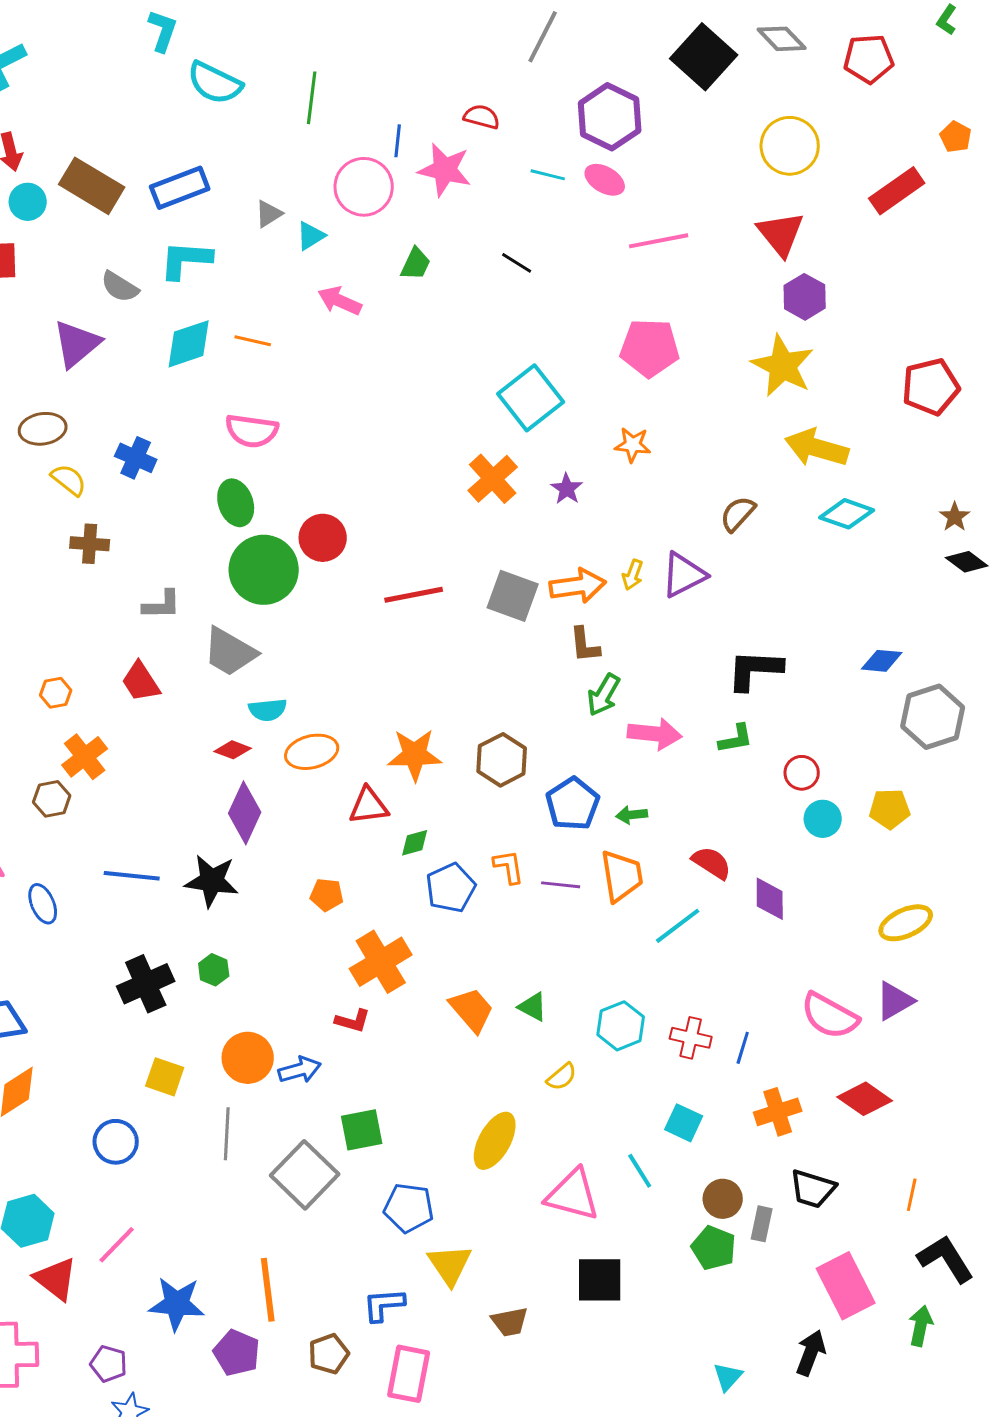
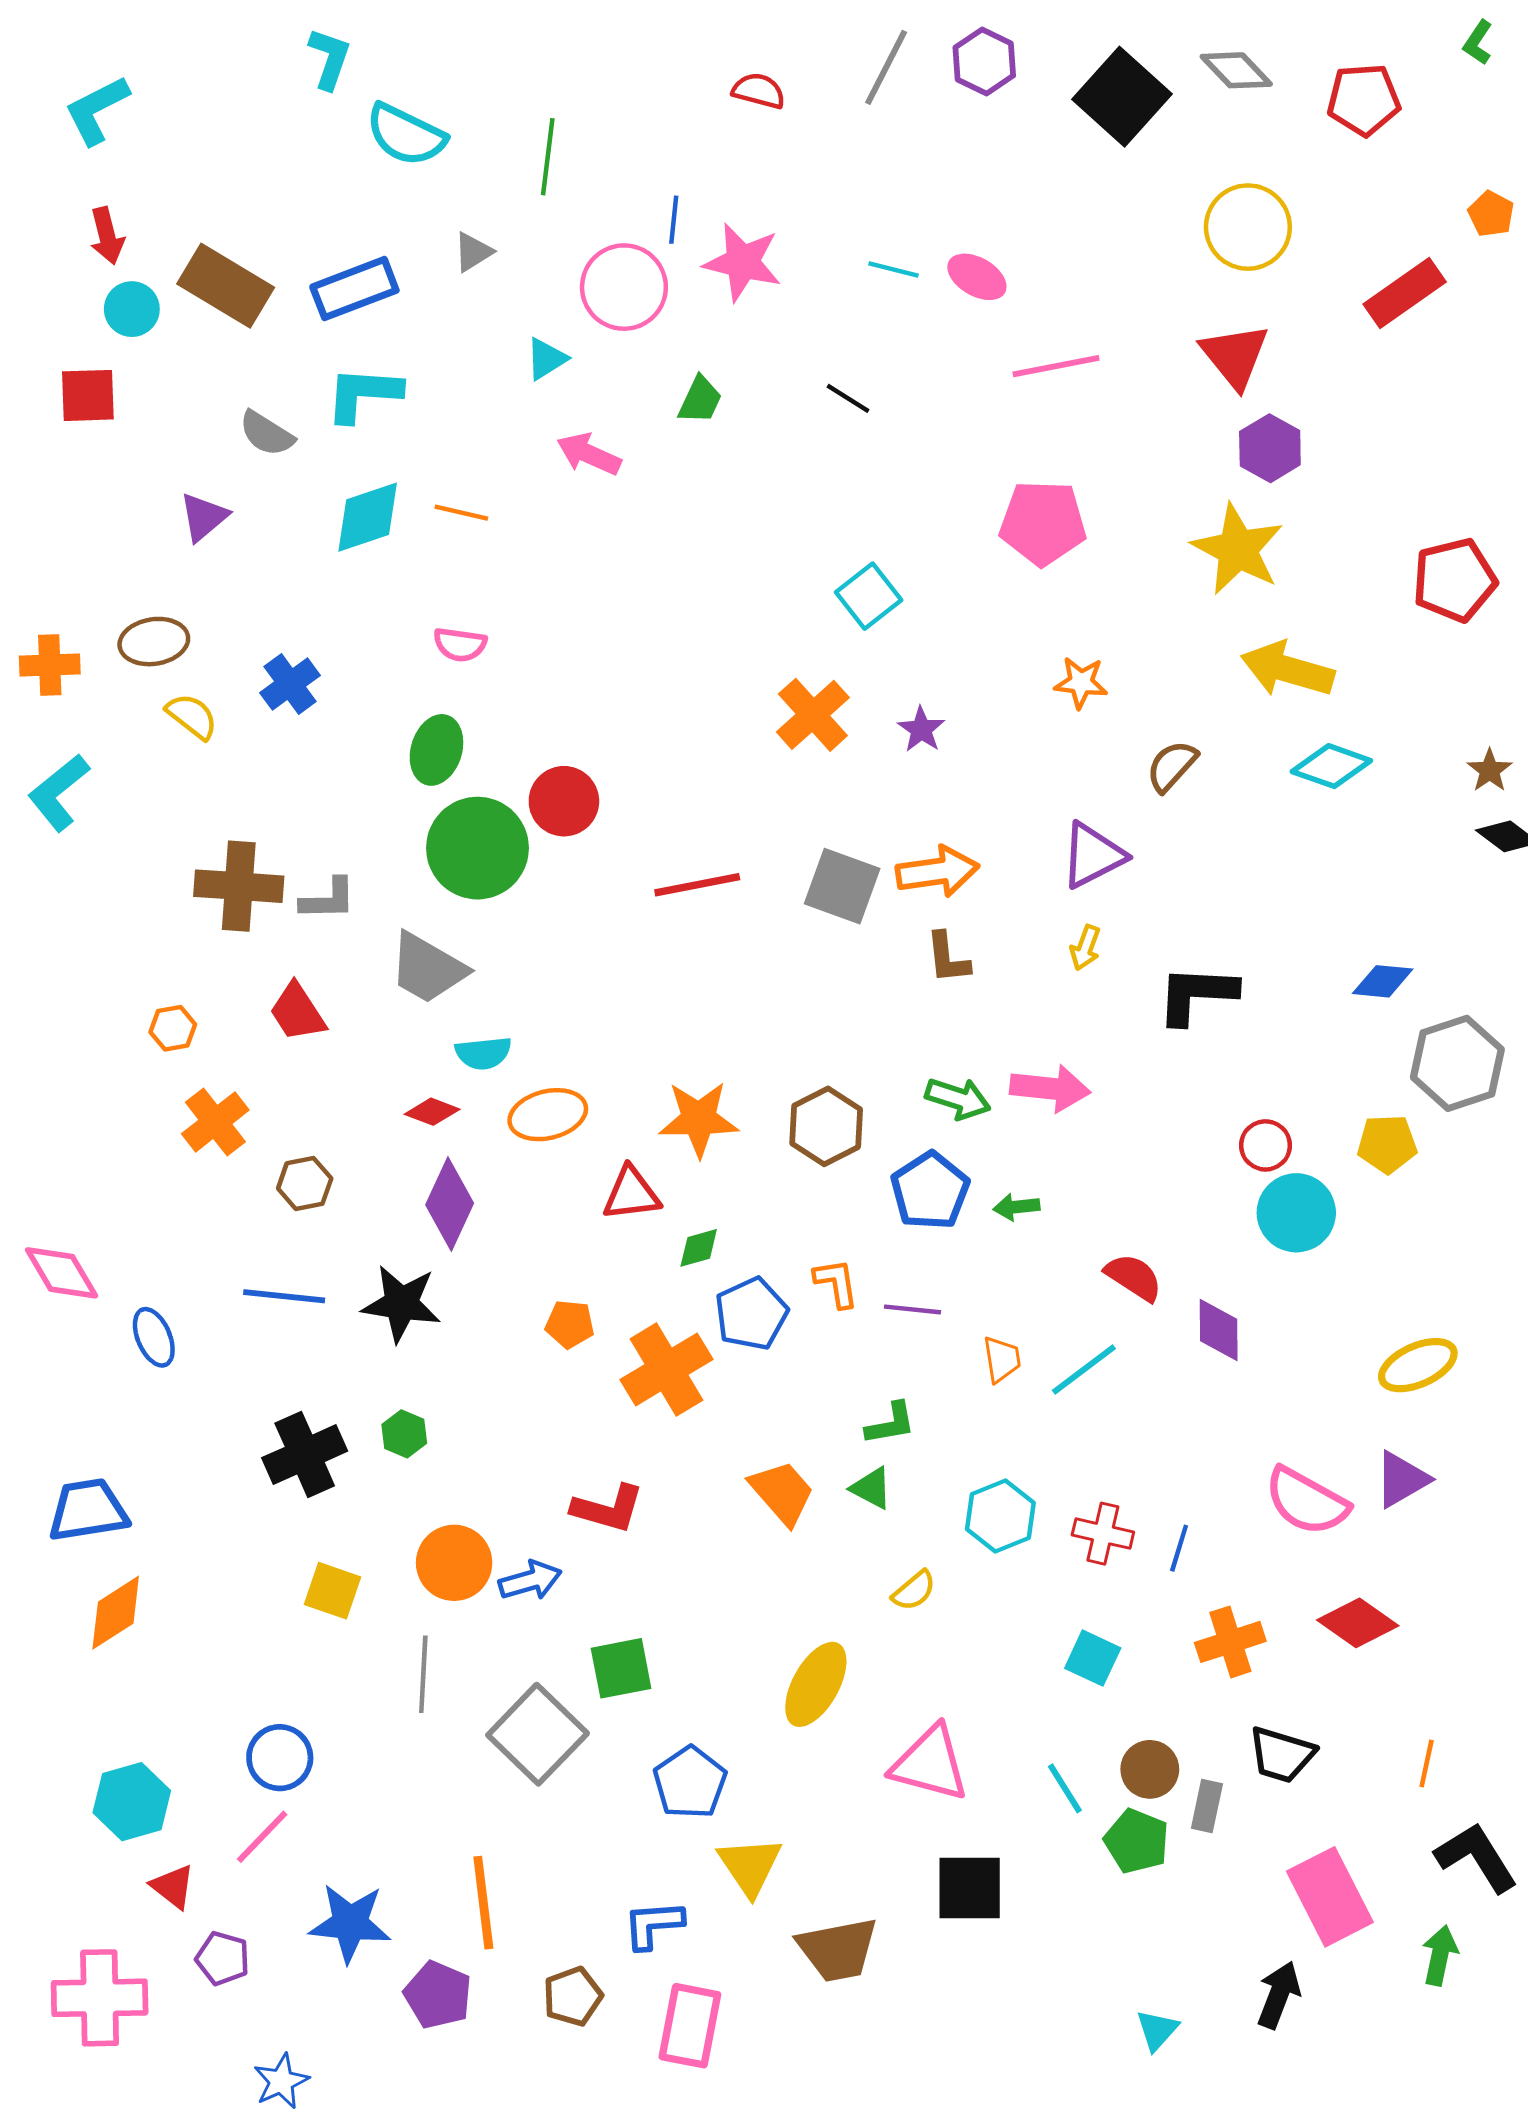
red semicircle: (482, 117) -> (759, 91), moved
purple hexagon: (610, 117) -> (984, 62), moved, size x0.7
gray triangle: (269, 214) -> (473, 252), moved
purple triangle: (77, 344) -> (204, 517), size x0.7
cyan square: (531, 398) -> (869, 596), size x0.7
pink semicircle: (252, 431) -> (460, 644), size x0.7
orange star: (633, 445) -> (1081, 683), moved
blue cross: (136, 458) -> (290, 684), turned 30
green ellipse: (236, 503) -> (436, 750), turned 36
brown cross: (90, 544) -> (239, 886), moved, size x1.5
yellow arrow: (633, 575) -> (1085, 948), moved
green arrow: (604, 695) -> (958, 1099), moved, turned -102
green L-shape: (736, 739) -> (891, 1424), moved
brown hexagon: (52, 799) -> (305, 1183), moved
yellow pentagon: (890, 809) -> (1387, 1144), moved
cyan circle: (823, 819) -> (1296, 1213), size x1.4
orange trapezoid: (622, 876) -> (1002, 1359), moved, size x0.6
orange cross: (381, 962) -> (666, 1369), moved
red L-shape: (353, 1021) -> (608, 1509), size x1.4
blue circle: (116, 1142) -> (280, 1758), moved
cyan line: (640, 1171) -> (1065, 1788), moved
blue pentagon: (409, 1208) -> (690, 1783), turned 30
red triangle: (56, 1279) -> (173, 1887), size x0.7
brown trapezoid: (510, 1322) -> (838, 1950), size x1.5
purple pentagon: (109, 1364) -> (223, 1958), moved

